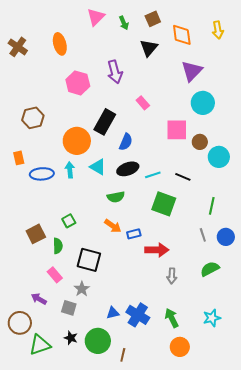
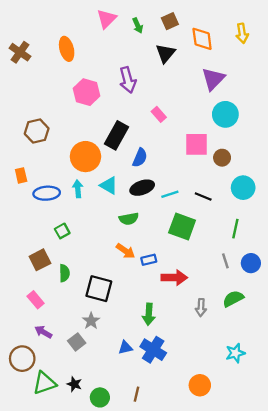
cyan circle: (219, 157) -> (243, 188), moved
green square: (69, 221) -> (62, 231), moved
pink rectangle: (55, 275) -> (36, 300), moved
gray arrow: (172, 276) -> (201, 308), moved
gray square: (69, 308) -> (77, 342), turned 35
green arrow: (172, 318) -> (149, 314), moved, turned -150
black star: (71, 338) -> (74, 384), moved
green circle: (98, 341) -> (100, 397), moved, size x0.7

